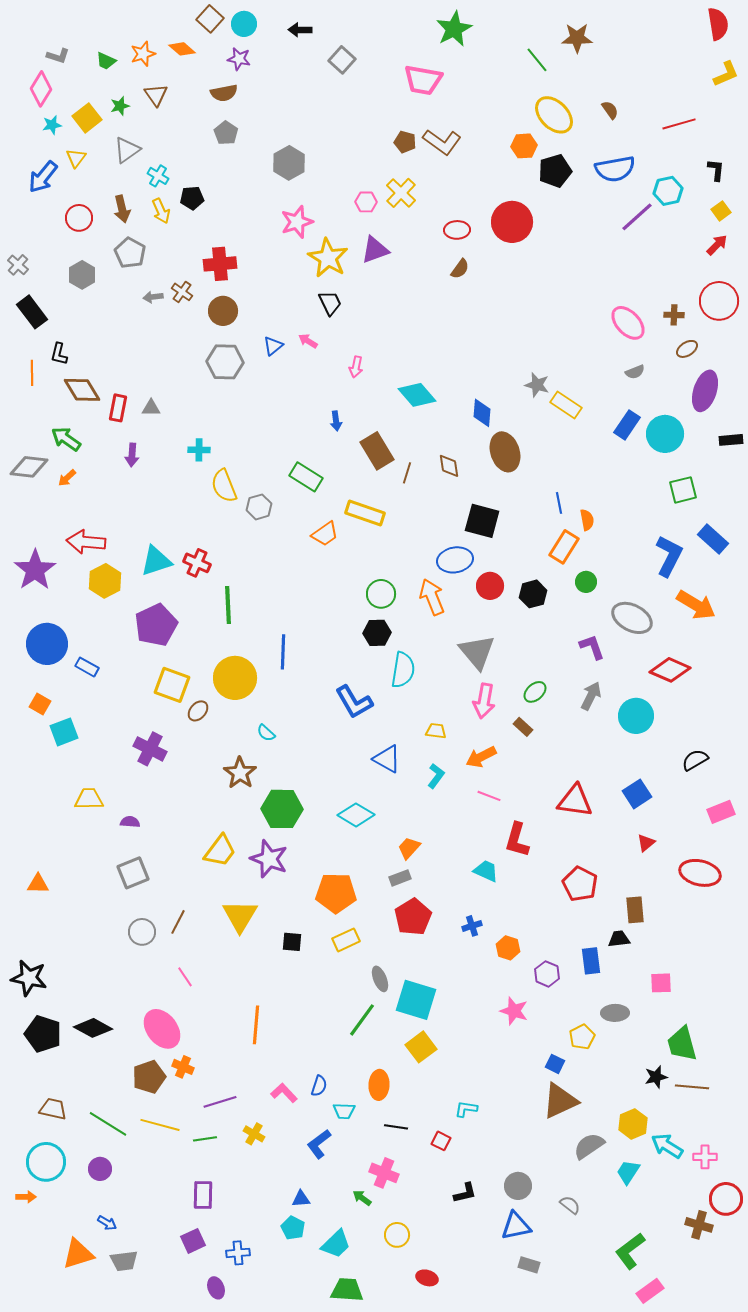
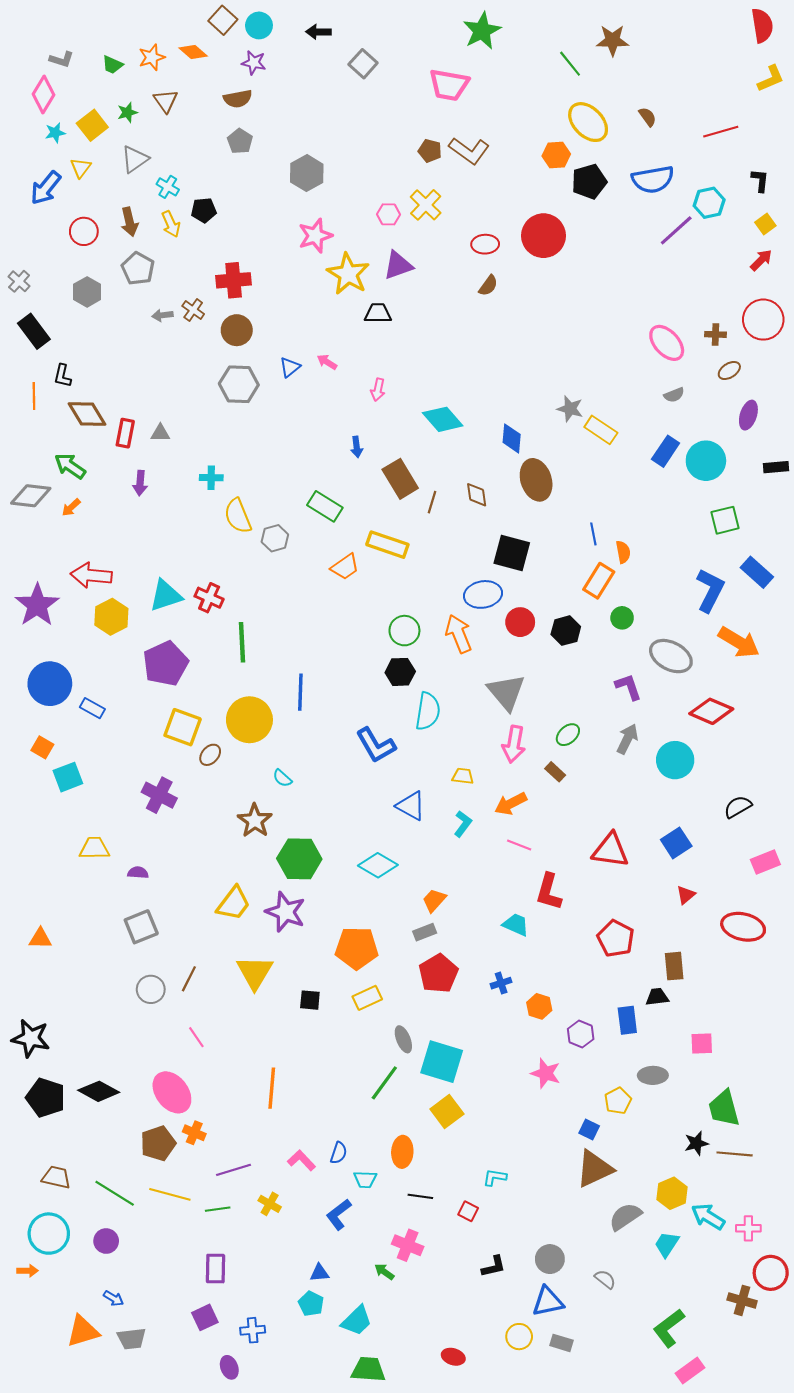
black trapezoid: (330, 303) -> (378, 313), moved, turned -64
purple ellipse: (705, 391) -> (748, 415), size x0.7
yellow circle: (397, 1235) -> (519, 1337), moved

